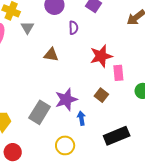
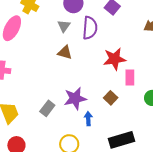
gray triangle: (27, 28) -> (64, 26), moved
purple semicircle: (73, 28) -> (90, 28), size x1.6
gray rectangle: (40, 112) -> (47, 108), size x0.7

